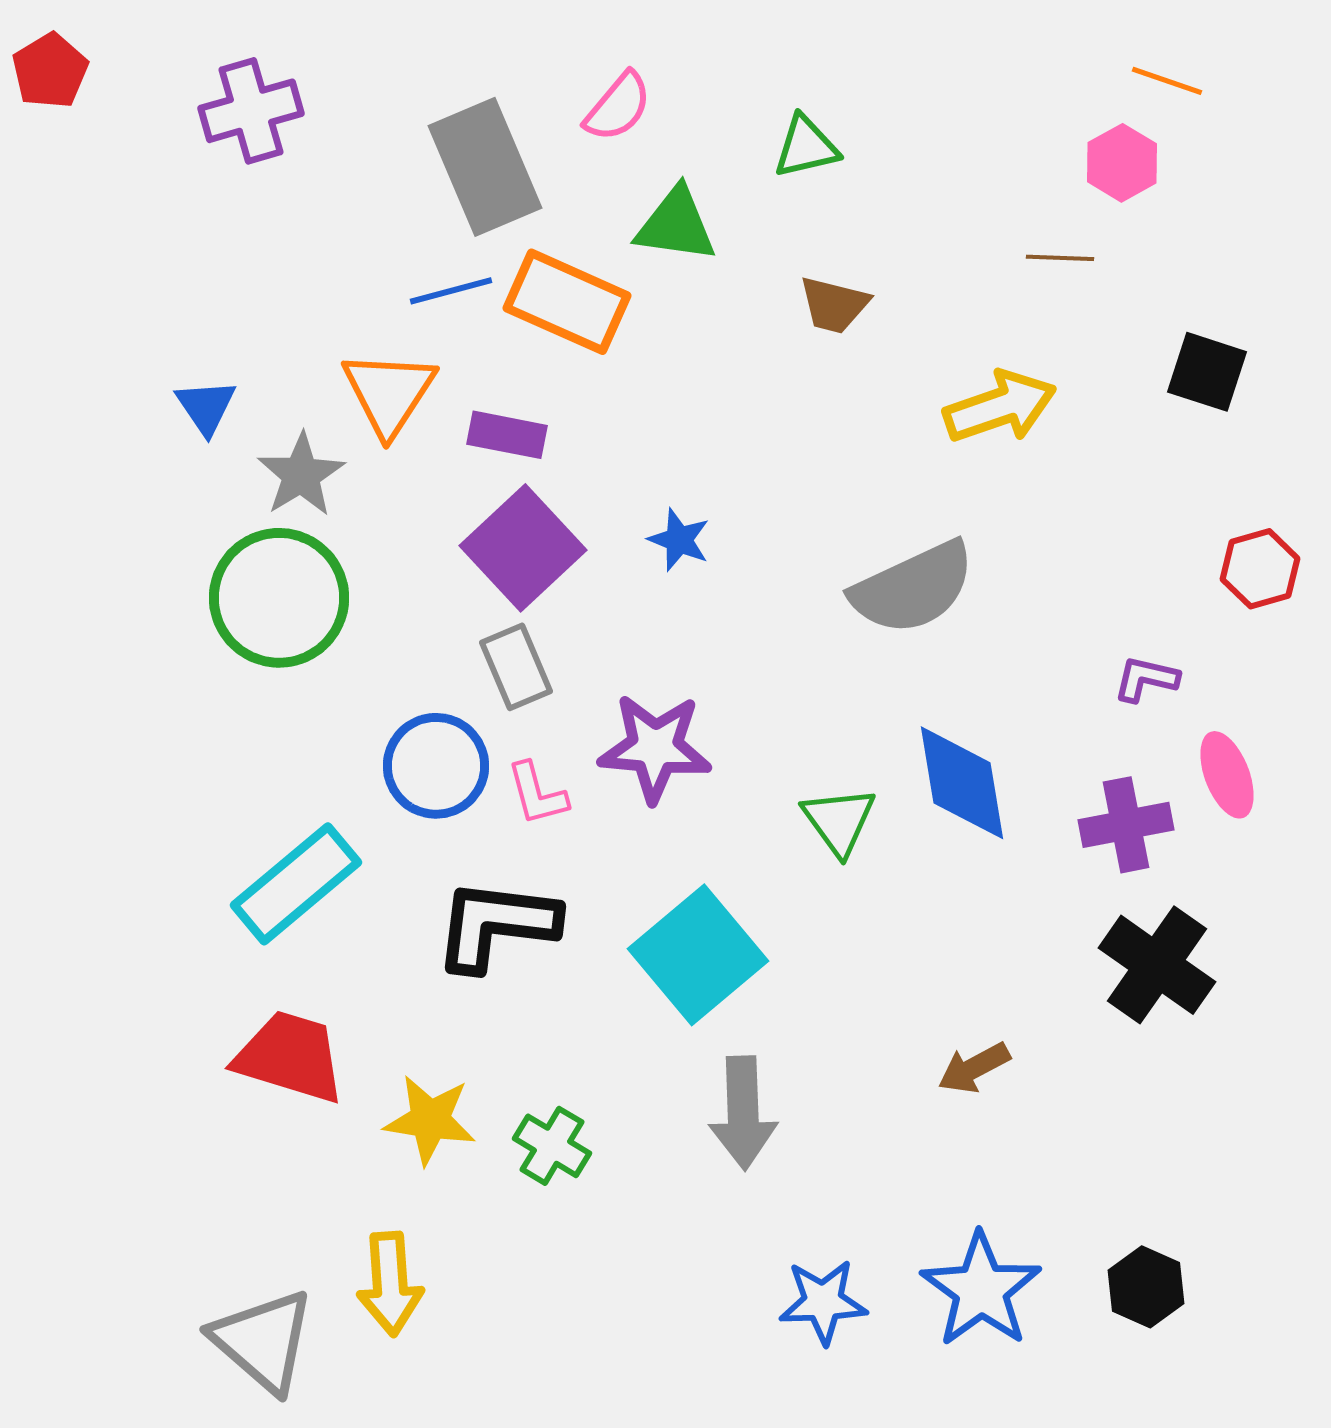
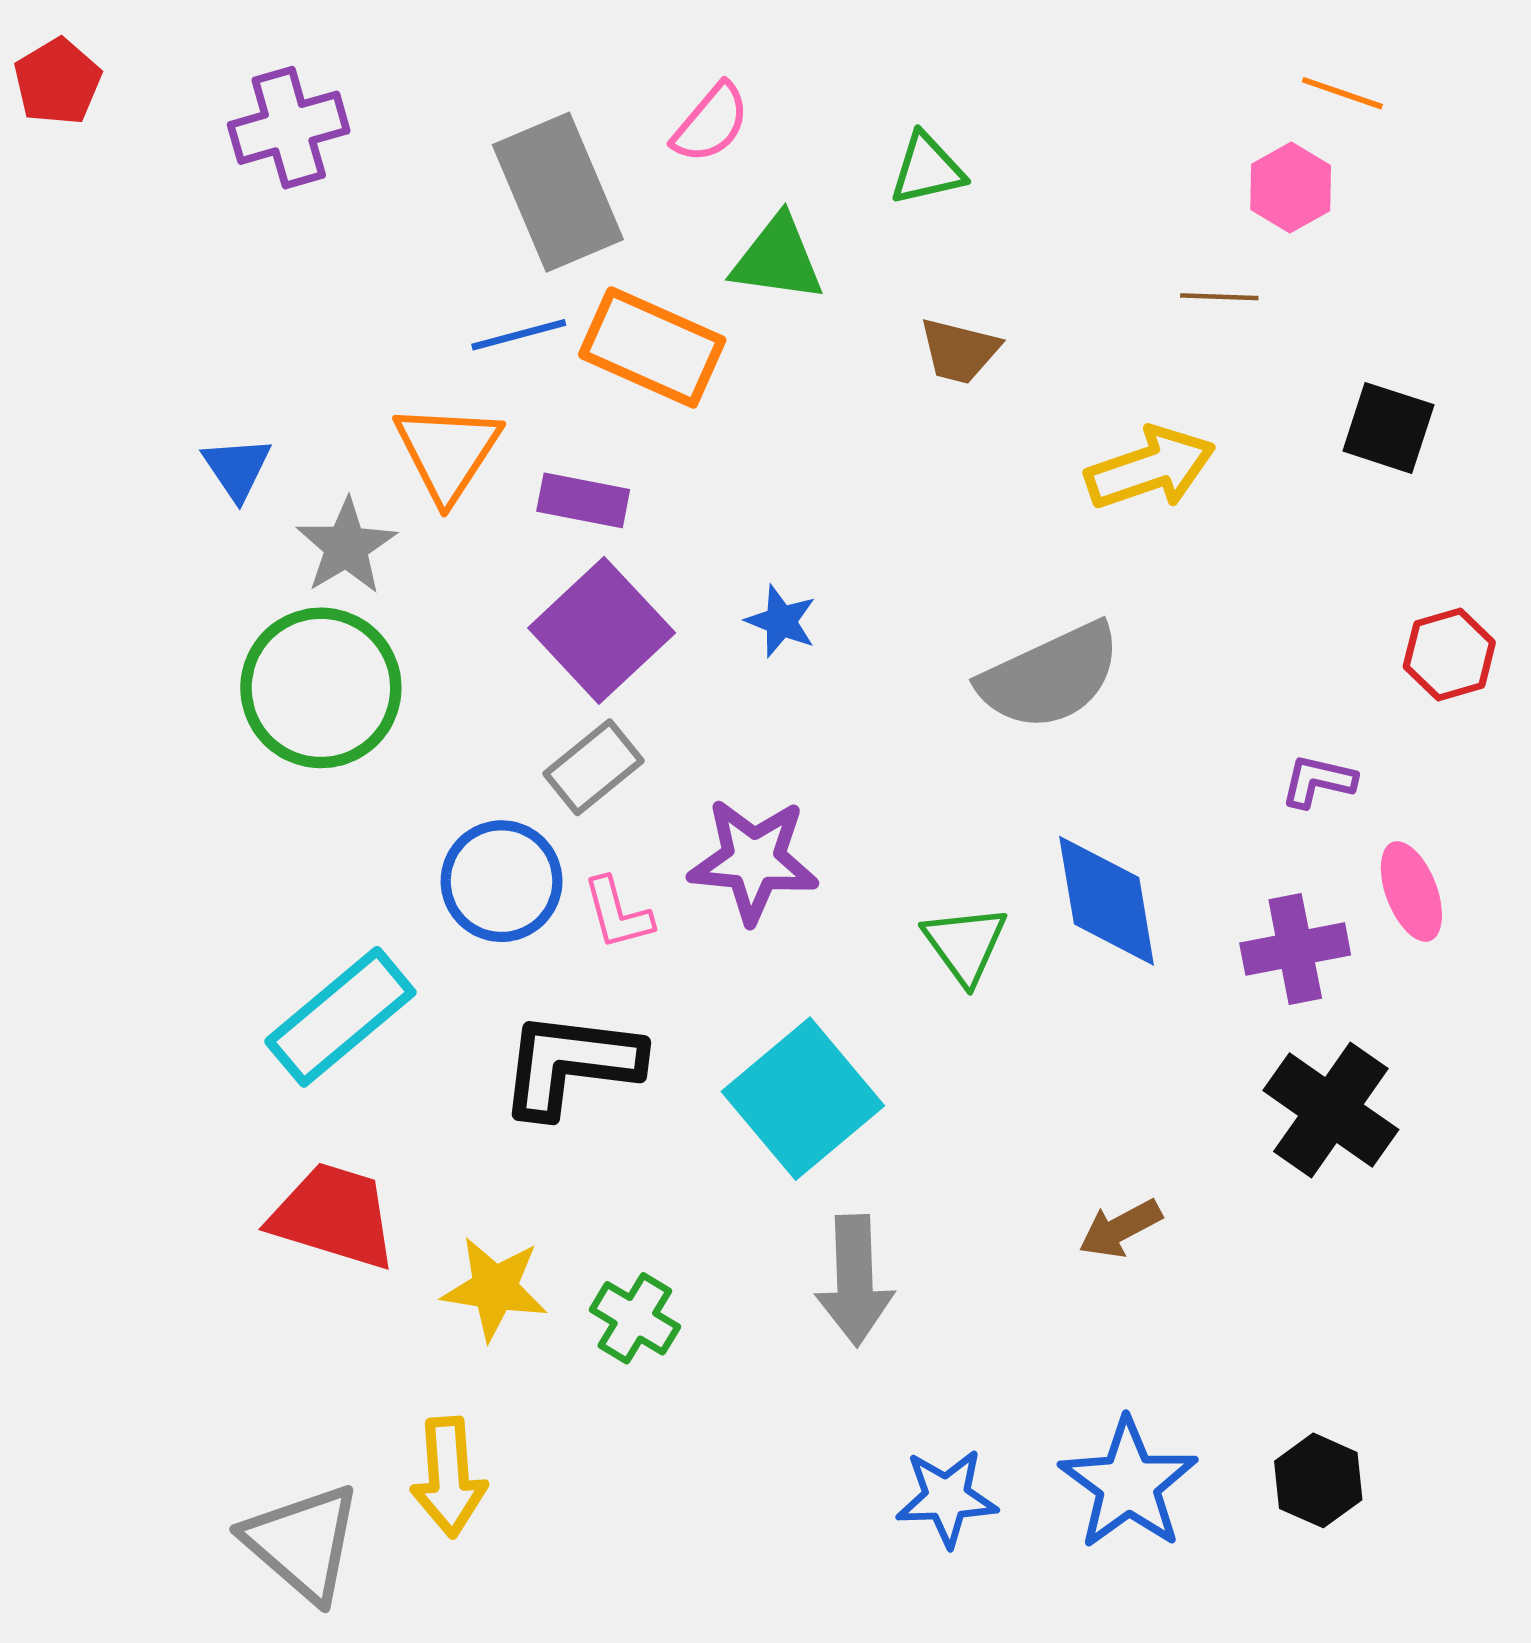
gray rectangle: (516, 667) -> (594, 767), turned 74

